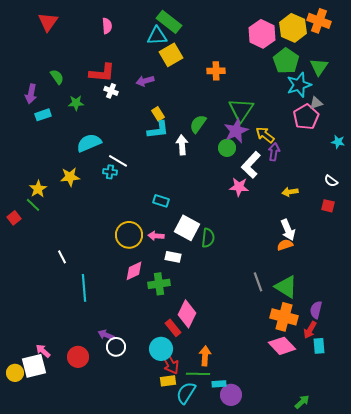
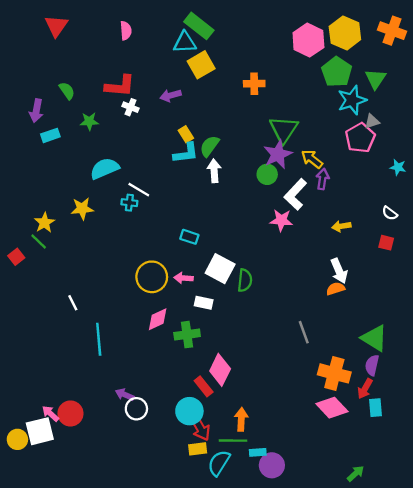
orange cross: (319, 21) -> (392, 31), moved
green semicircle: (198, 124) -> (209, 146), moved
green triangle: (286, 287) -> (374, 338), moved
red circle: (78, 357) -> (70, 413), moved

